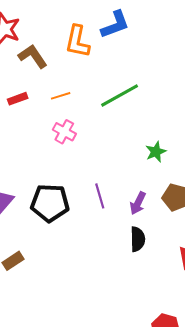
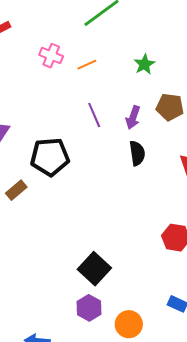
orange line: (61, 96) -> (87, 65), moved
black pentagon: (50, 203) -> (50, 157), moved

